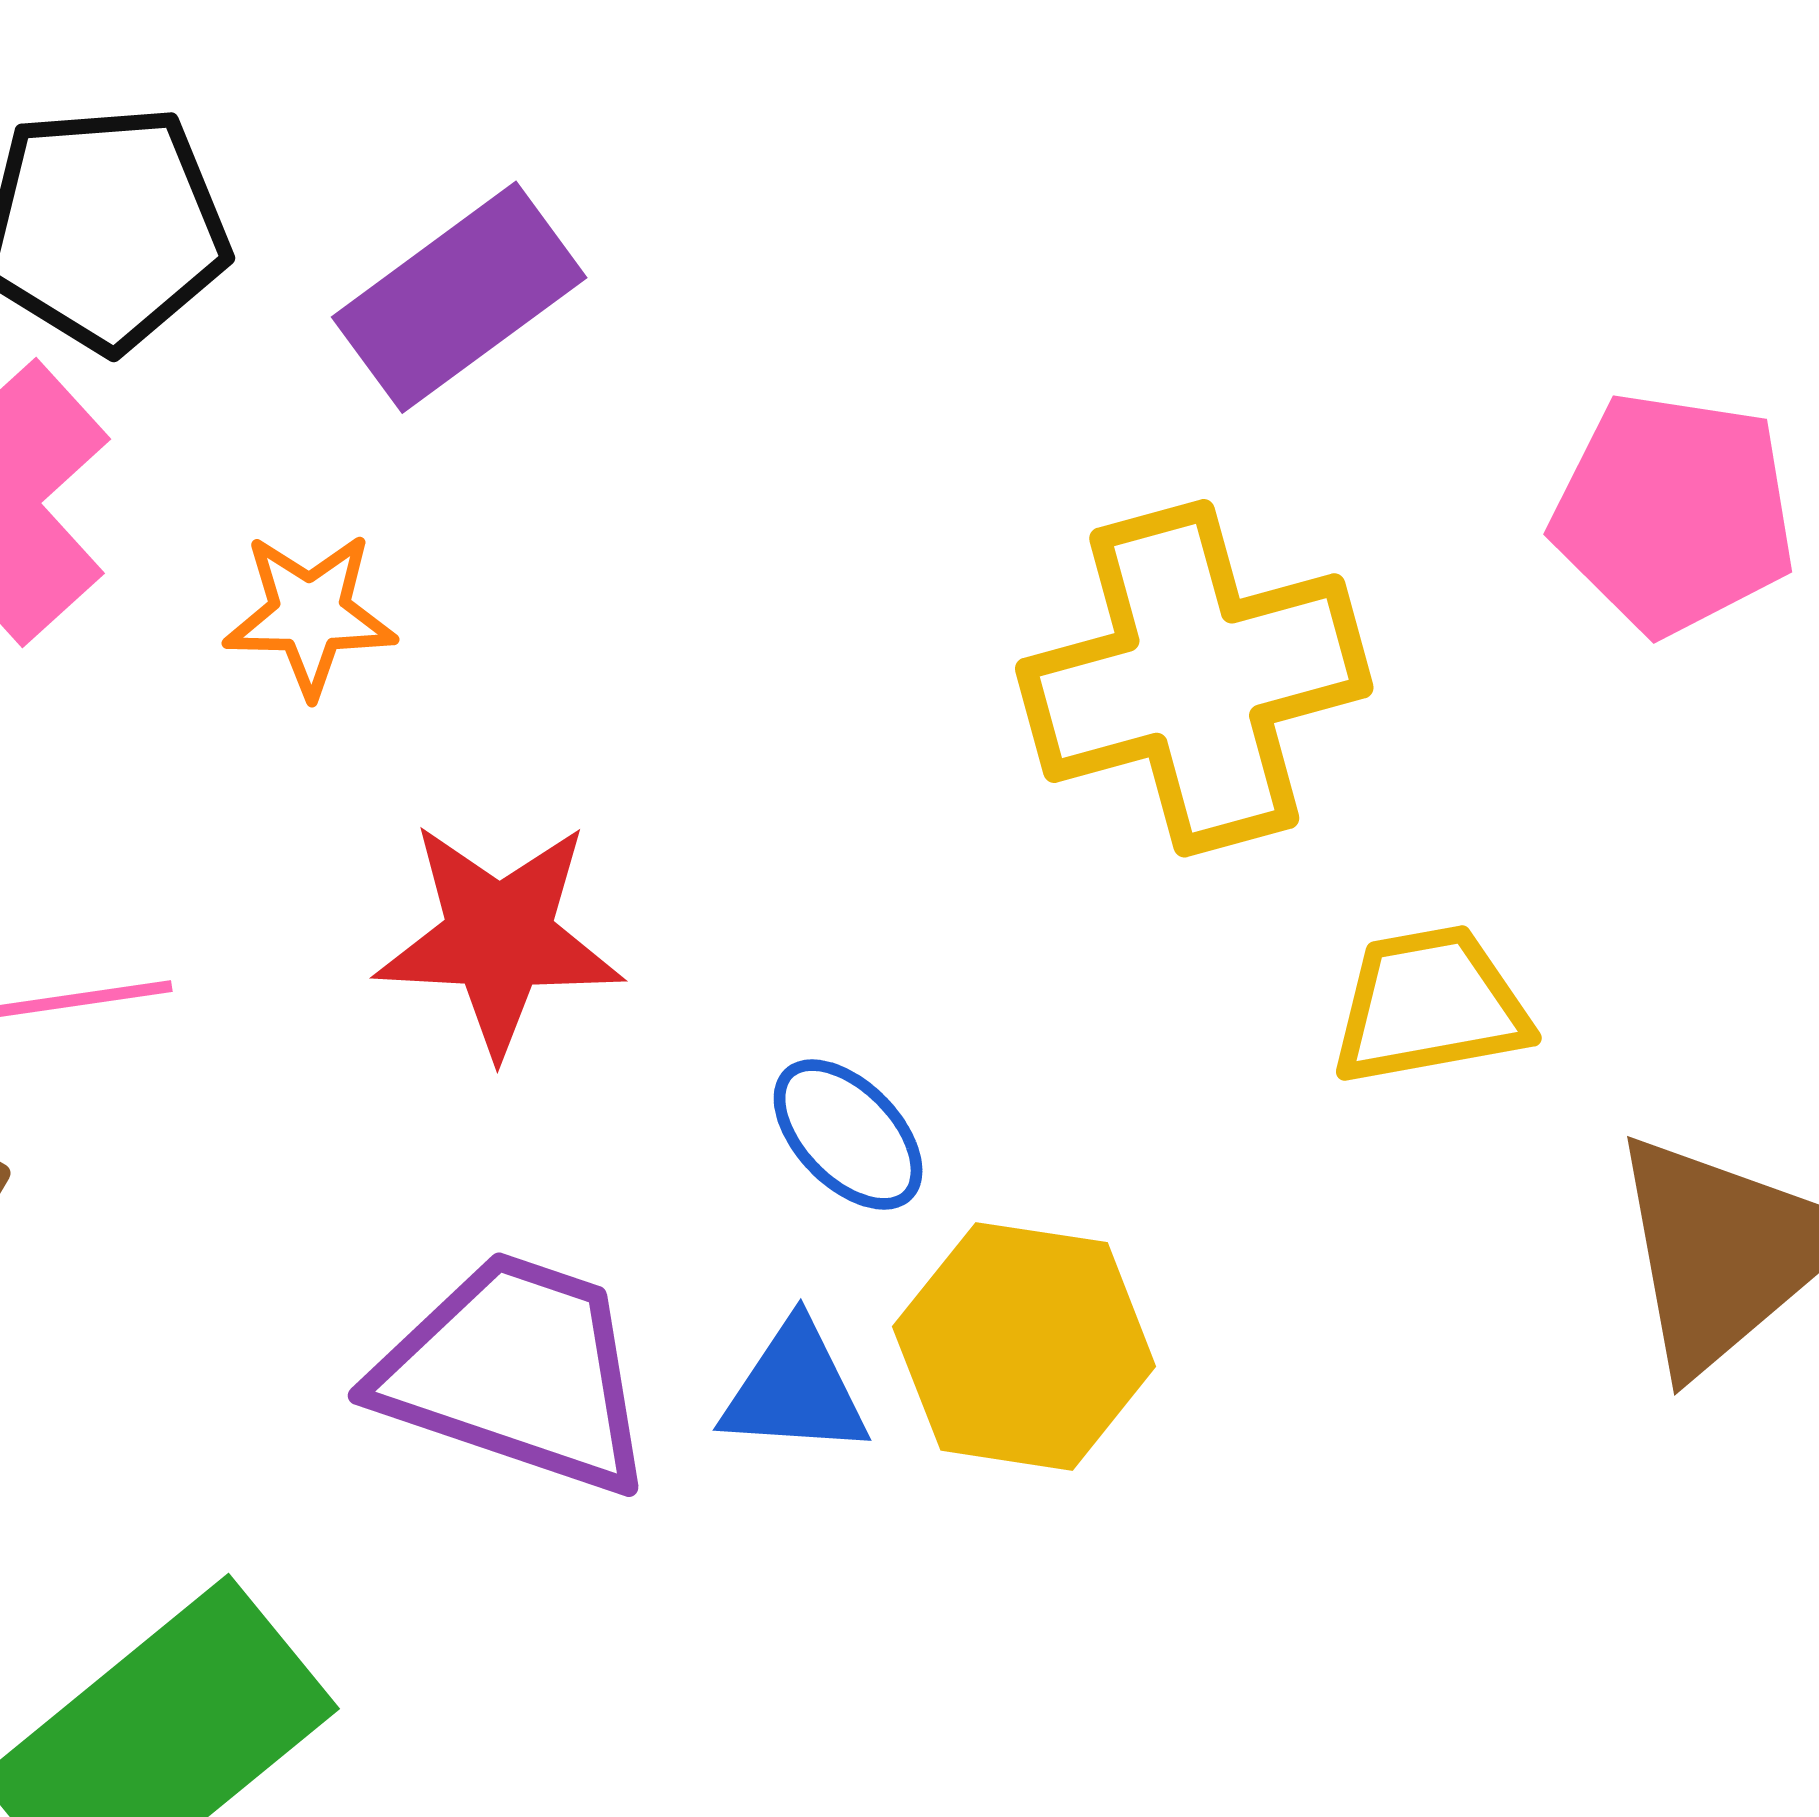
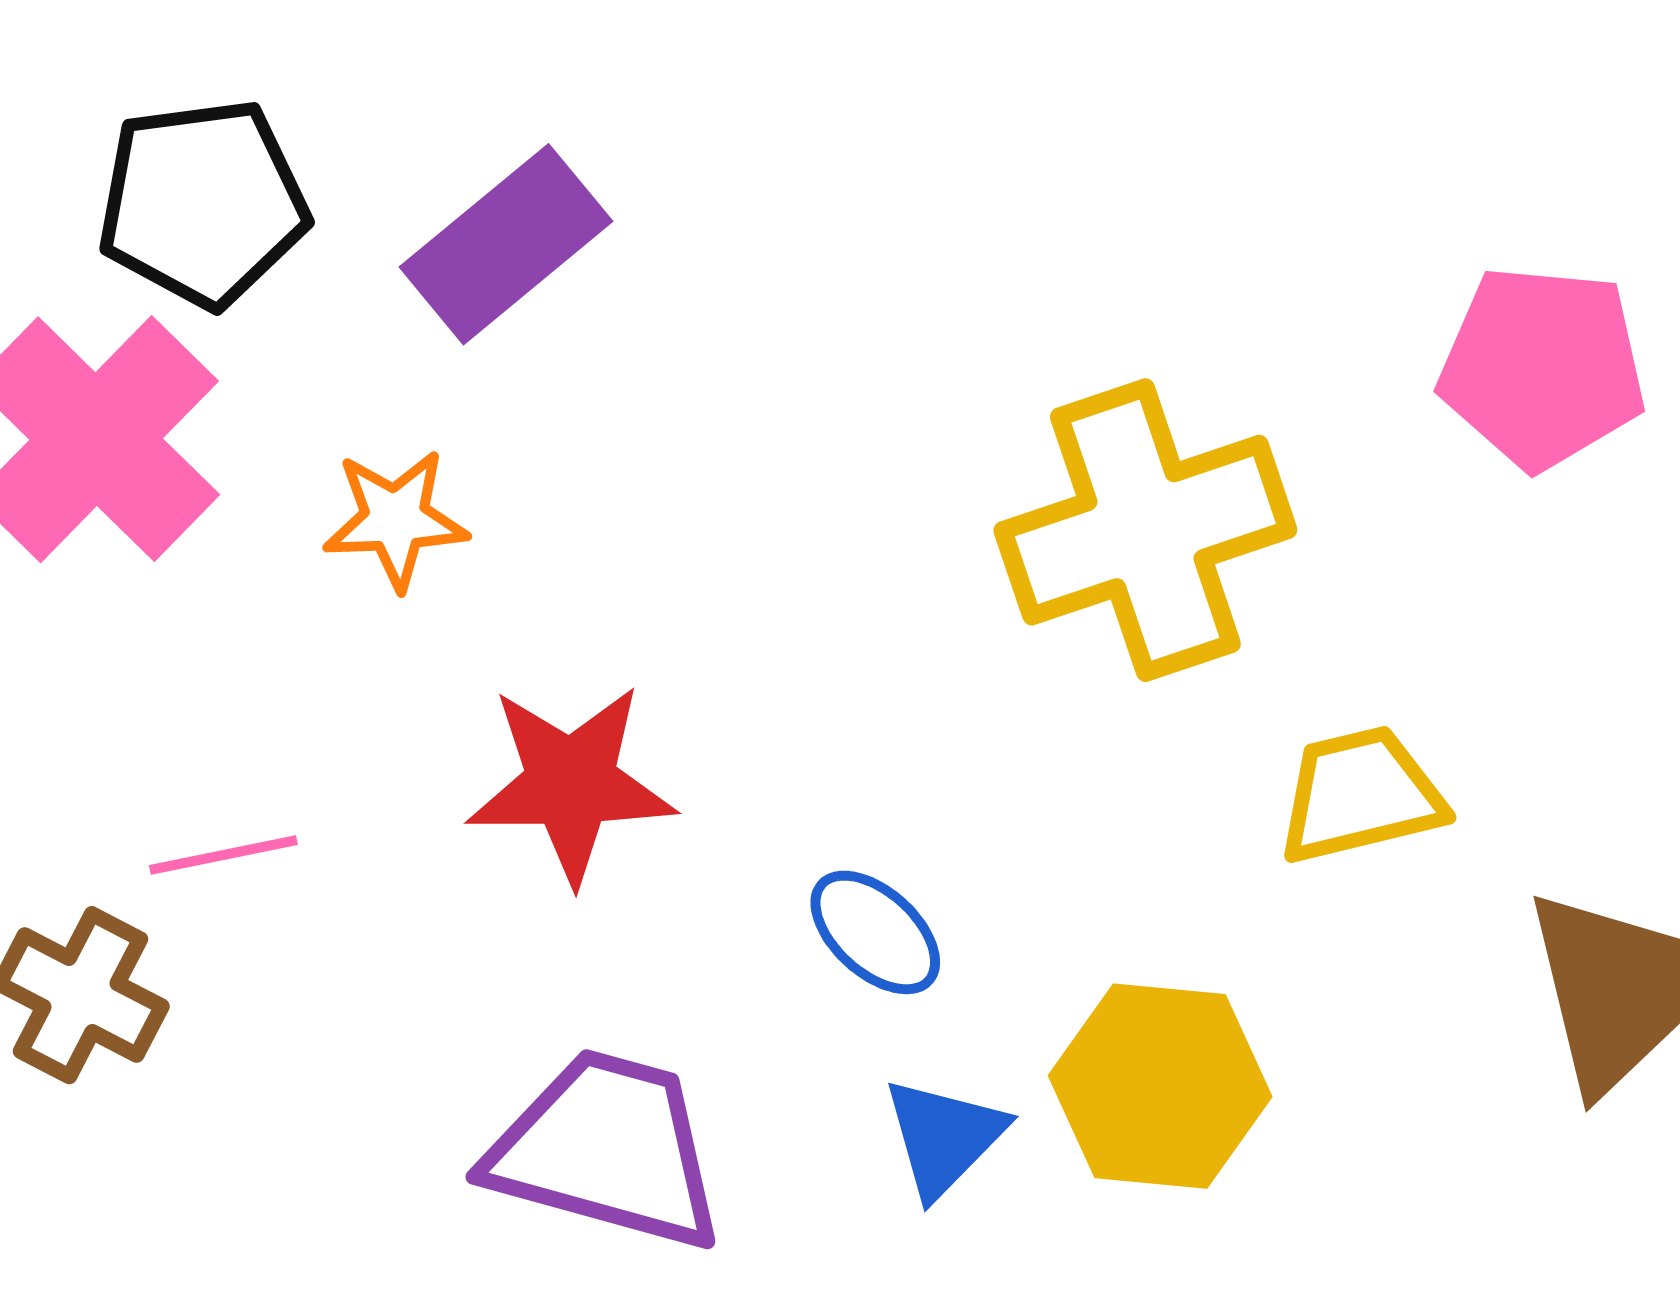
yellow hexagon: (1024, 1346) -> (1160, 1086), moved
blue triangle: (795, 1390) -> (944, 1137), moved, turned -46

